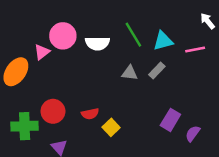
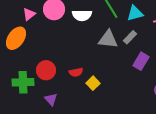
pink triangle: (42, 52) -> (29, 14), moved
gray triangle: (130, 73) -> (108, 39), size x1.5
purple rectangle: (170, 120) -> (141, 61), moved

